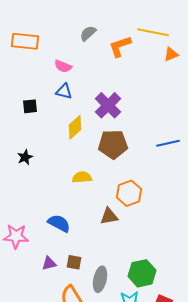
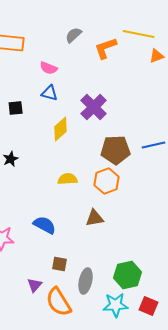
brown pentagon: (113, 144) -> (116, 150), moved
orange hexagon: (129, 193) -> (107, 181), moved
purple triangle: (49, 263) -> (35, 285), moved, turned -35

